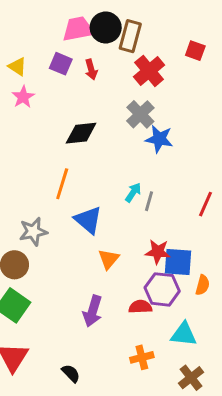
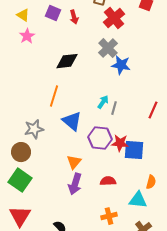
orange triangle: (109, 259) -> (74, 162), moved
orange semicircle: (203, 285) -> (151, 182), moved
purple hexagon: (162, 289) -> (100, 138), moved

